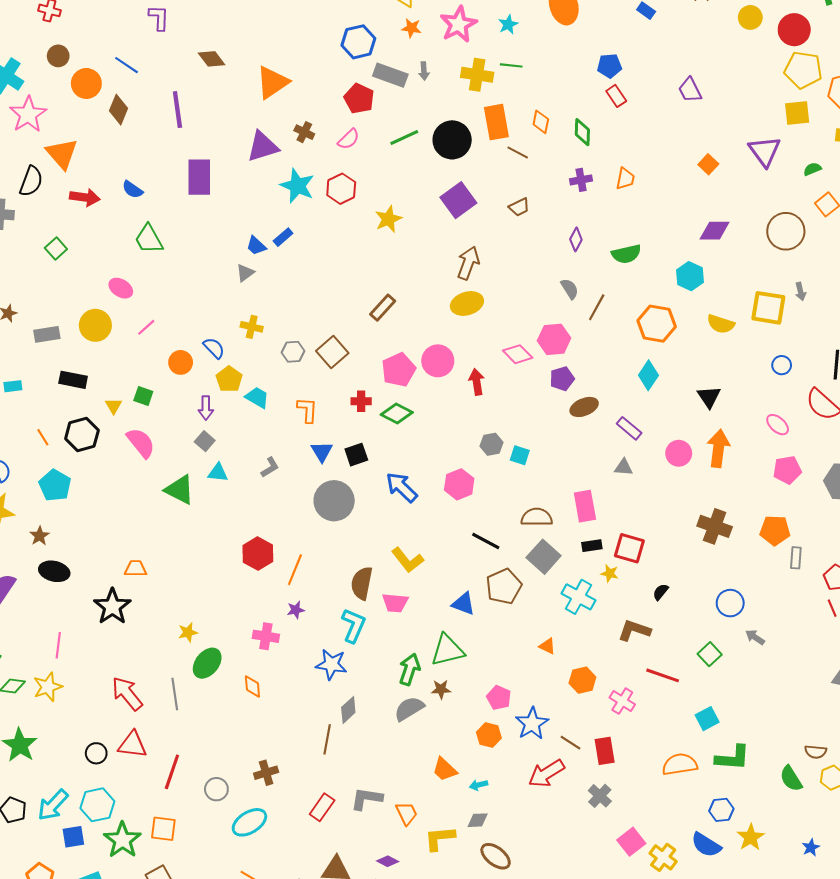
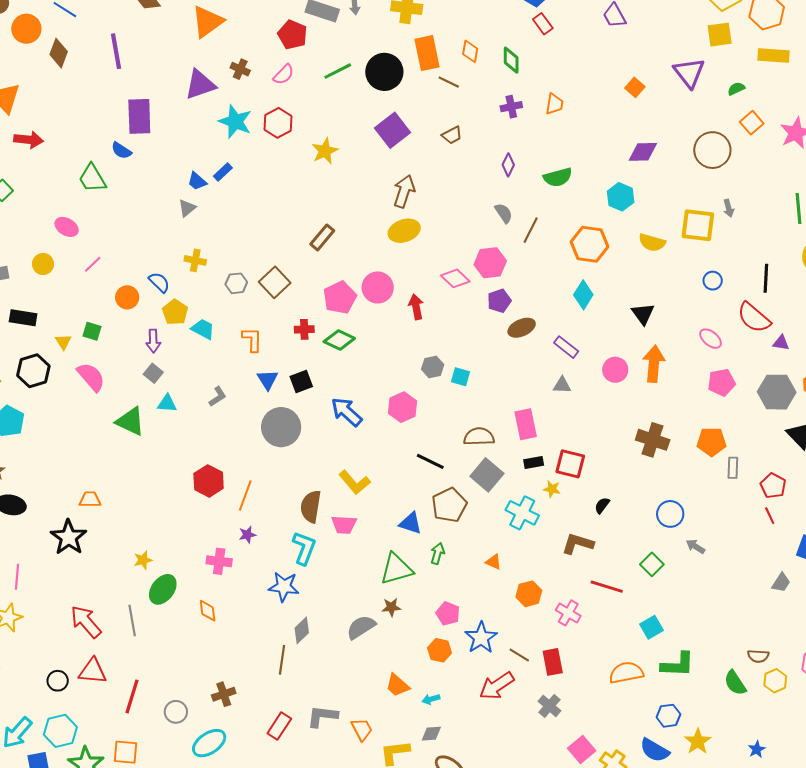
blue semicircle: (132, 189) -> (121, 150), moved
yellow circle: (95, 325) -> (43, 264), size x0.7
green arrow: (410, 669) -> (438, 553), moved, size x0.7

